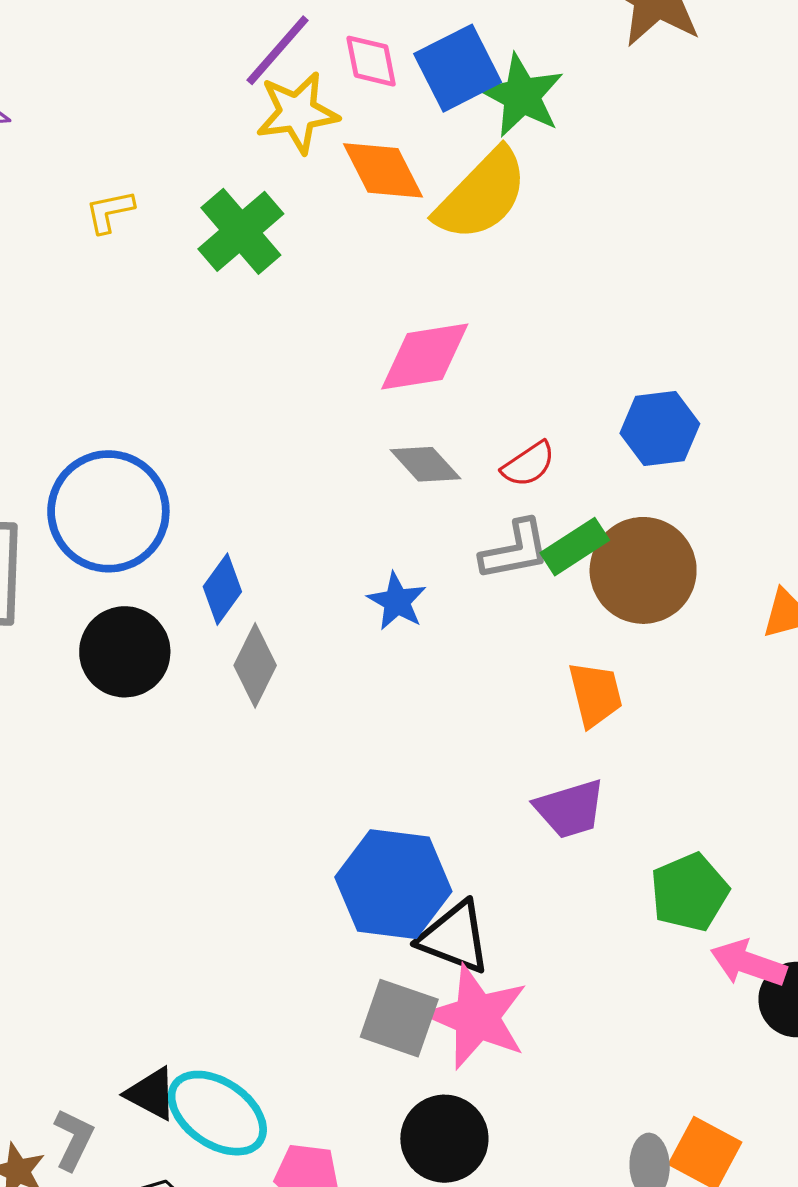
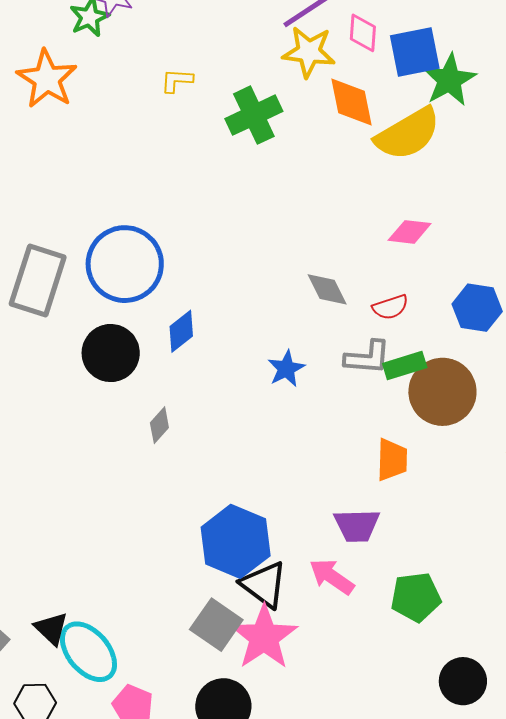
pink diamond: (425, 357) -> (410, 232), moved, size x0.7
gray diamond: (255, 665) -> (159, 425), moved, size x0.7
pink arrow: (748, 963) -> (332, 577), moved

